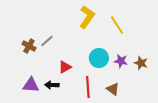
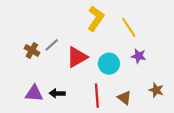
purple star: (121, 61) -> (139, 56), moved
brown star: (141, 63) -> (156, 90), moved
red triangle: (65, 67) -> (77, 57), moved, size x1.5

